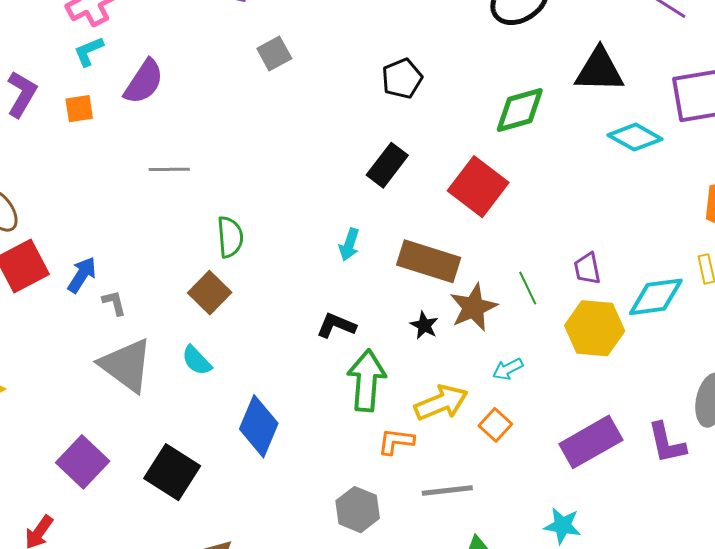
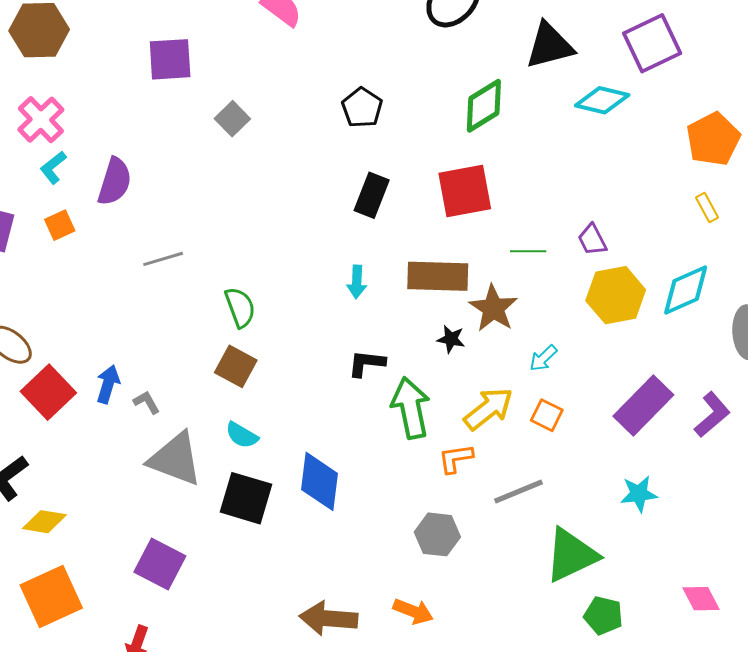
red square: (478, 187) -> (465, 191), turned -32
green line: (528, 288) -> (528, 251), moved, turned -48
cyan diamond: (656, 297) -> (686, 290), moved
purple L-shape: (667, 443) -> (712, 415), moved, turned -102
black square: (172, 472) -> (246, 498), moved

